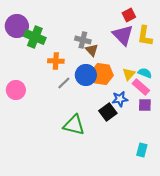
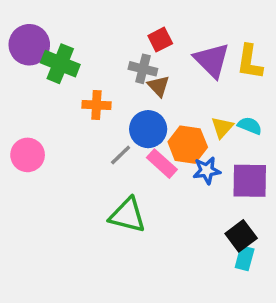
red square: (129, 15) -> (160, 40), moved
orange hexagon: (102, 74) -> (188, 145), moved
gray line: (64, 83) -> (121, 155), moved
pink rectangle: (141, 87) -> (162, 164), moved
purple square: (145, 105) -> (250, 181), size x1.6
black square: (108, 112) -> (241, 236), moved

